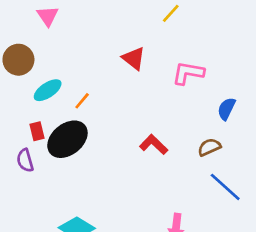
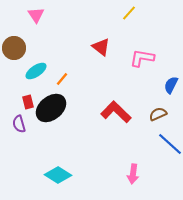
red L-shape: (154, 145) -> (116, 112), size x1.4

